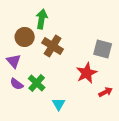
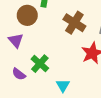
brown cross: (53, 46) -> (74, 23), moved
purple semicircle: (17, 84) -> (19, 74), moved

